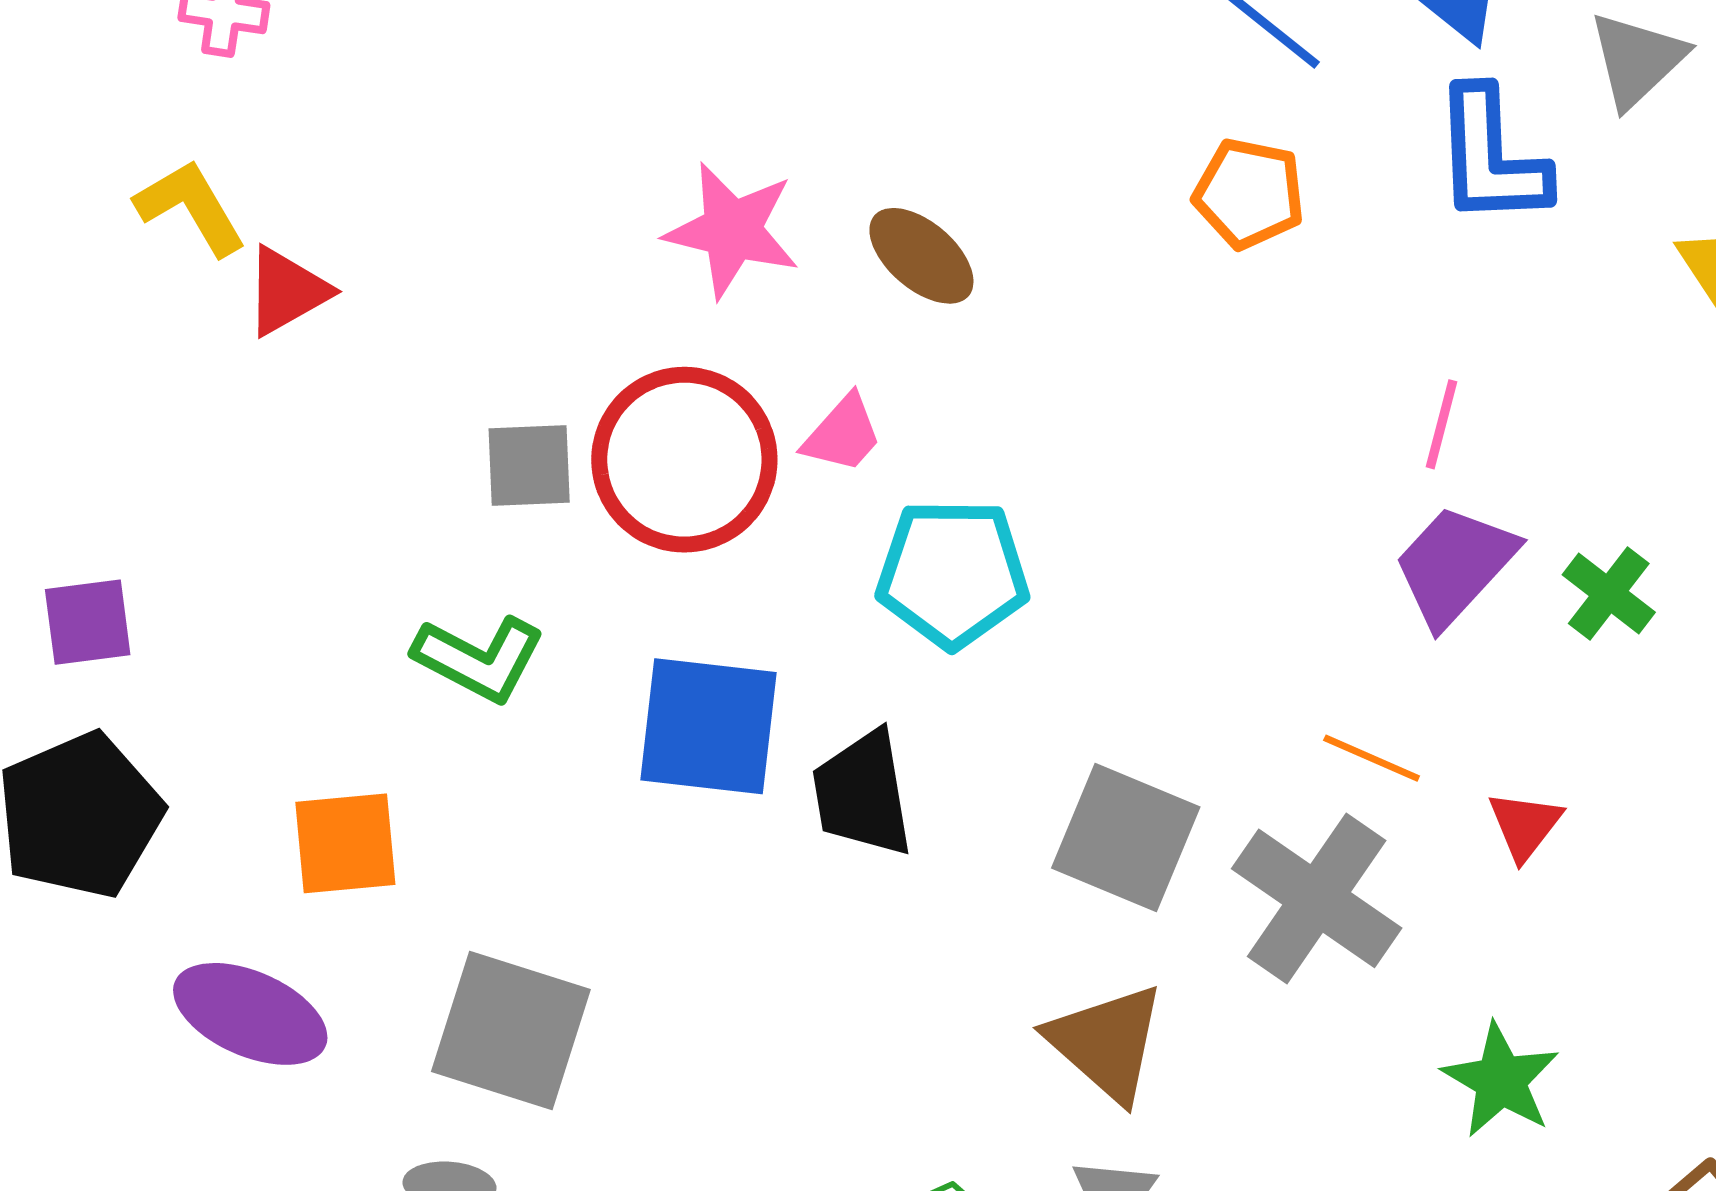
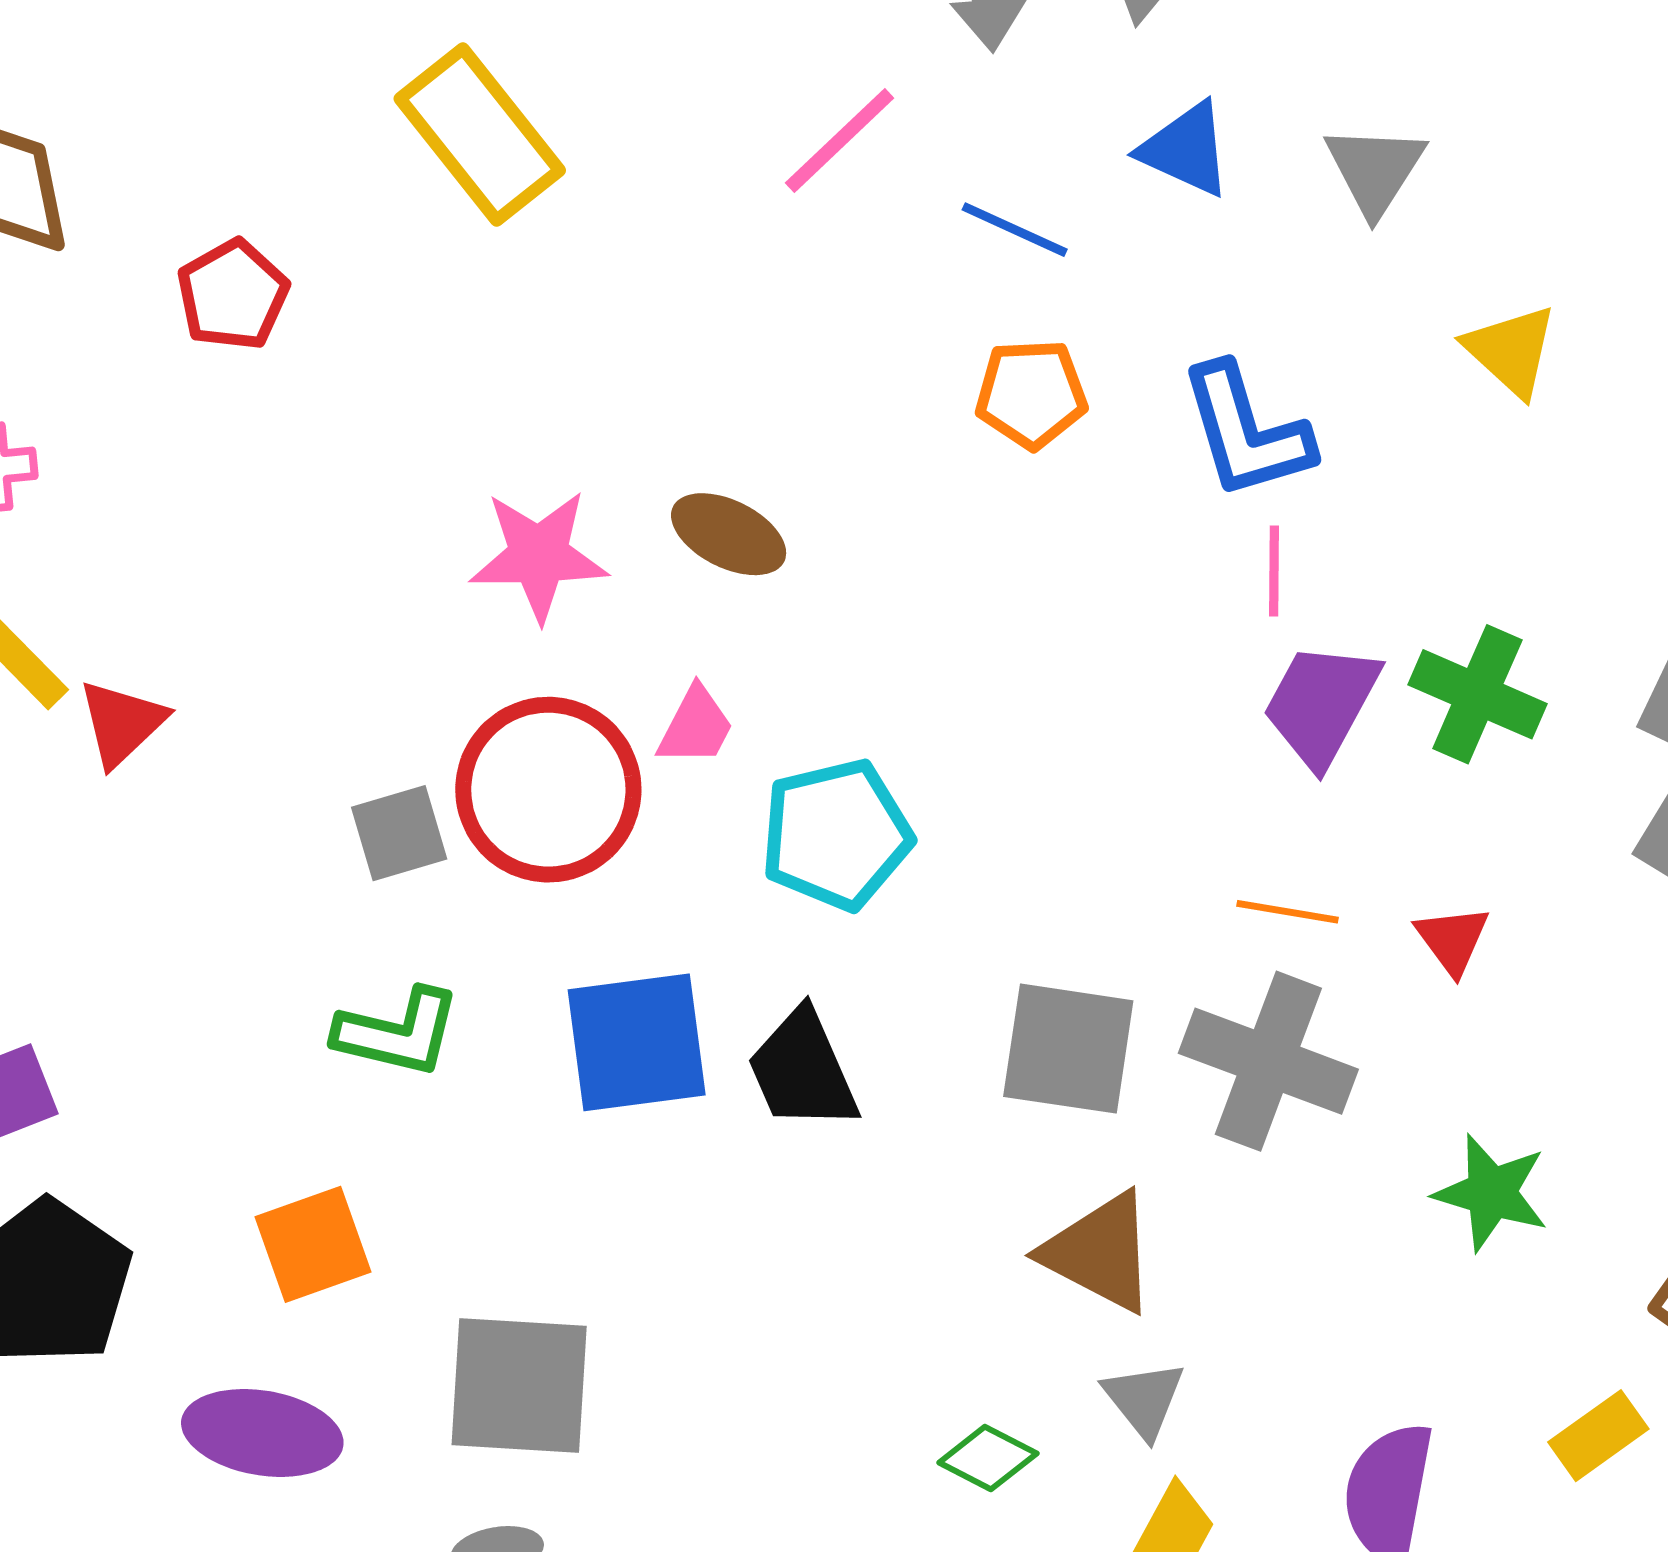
blue L-shape: (1491, 157) -> (1246, 432), moved
green cross: (1609, 593) -> (1477, 694), size x1.4

